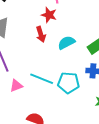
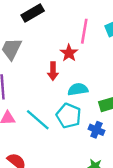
cyan pentagon: (68, 83) -> (69, 116), moved

